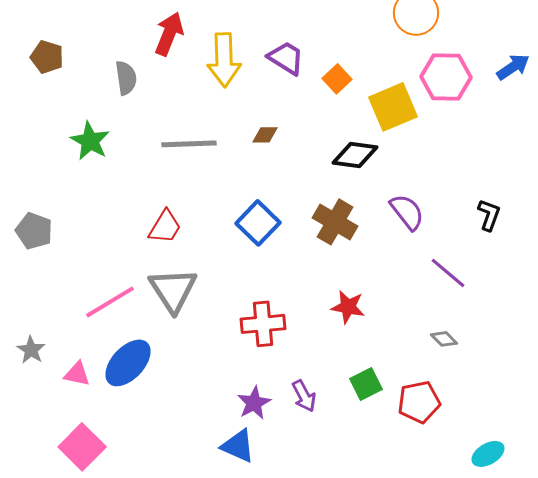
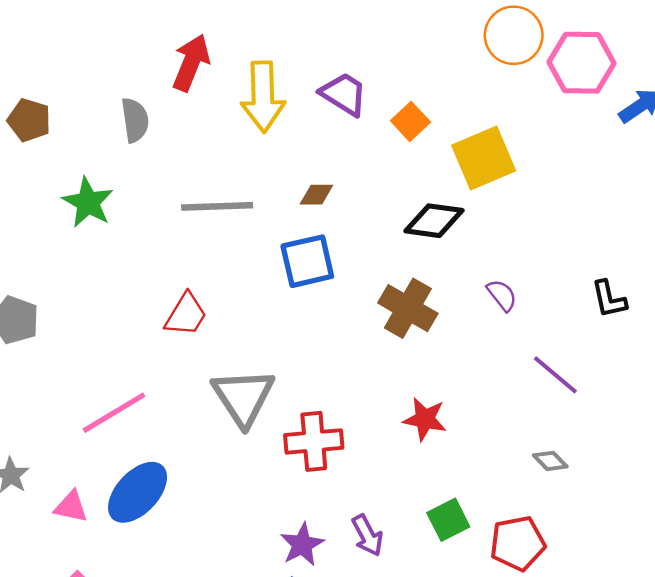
brown pentagon: (47, 57) -> (29, 120), moved
pink hexagon: (446, 77) -> (582, 63), moved
purple semicircle: (407, 212) -> (502, 295), size x0.7
black L-shape: (489, 215) -> (609, 299), turned 148
blue square: (258, 223) -> (307, 261), moved, turned 33
gray triangle: (173, 290) -> (243, 397), moved

